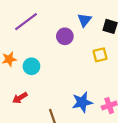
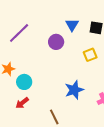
cyan circle: (31, 66) -> (24, 82), moved
blue star: (82, 102) -> (74, 90), moved

